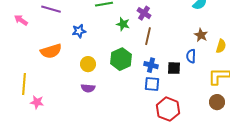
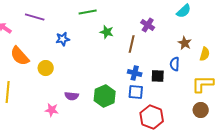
purple cross: (144, 13) -> (148, 25), moved
orange semicircle: (51, 51) -> (20, 56), moved, turned 65
green hexagon: (121, 59) -> (105, 96), moved
yellow circle: (88, 64) -> (46, 68), moved
pink star: (37, 102) -> (52, 110), moved

